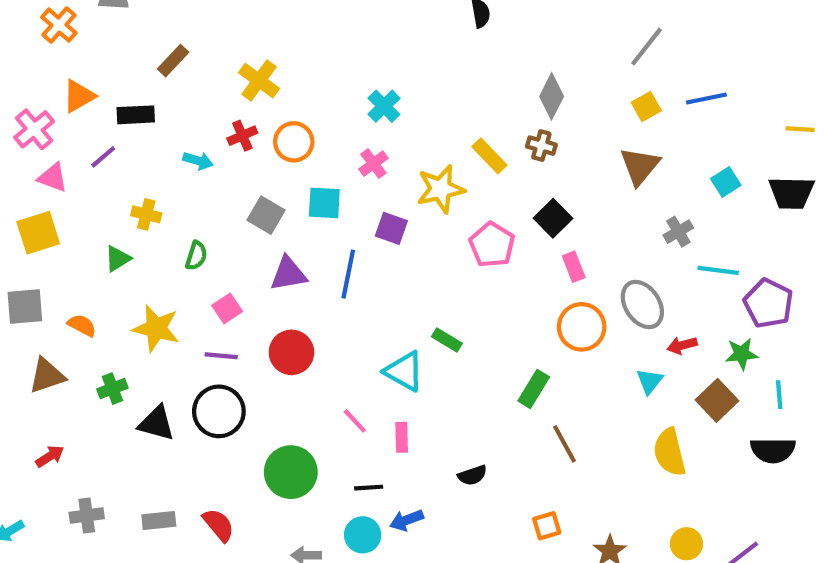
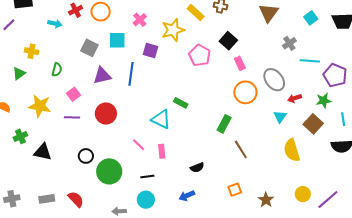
black circle: (219, 411) -> (86, 156), moved, size x0.6
blue arrow: (407, 520) -> (187, 196), moved

